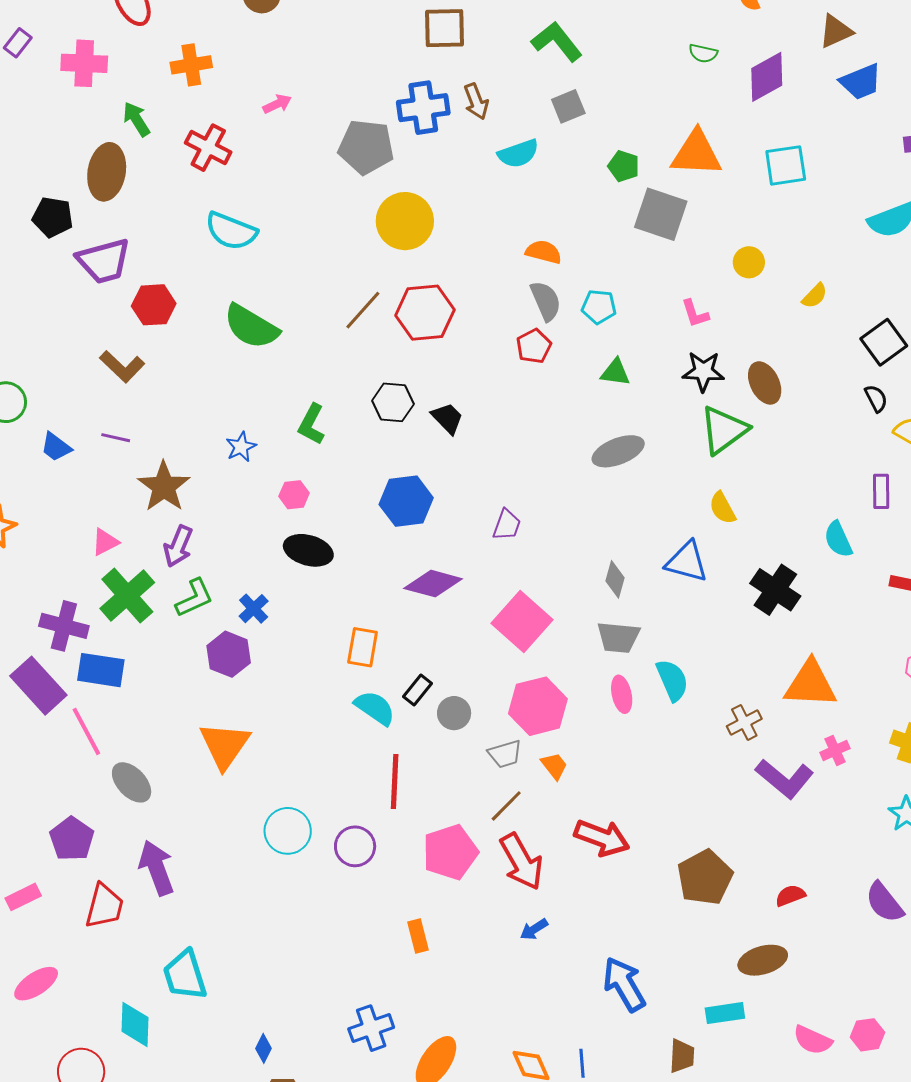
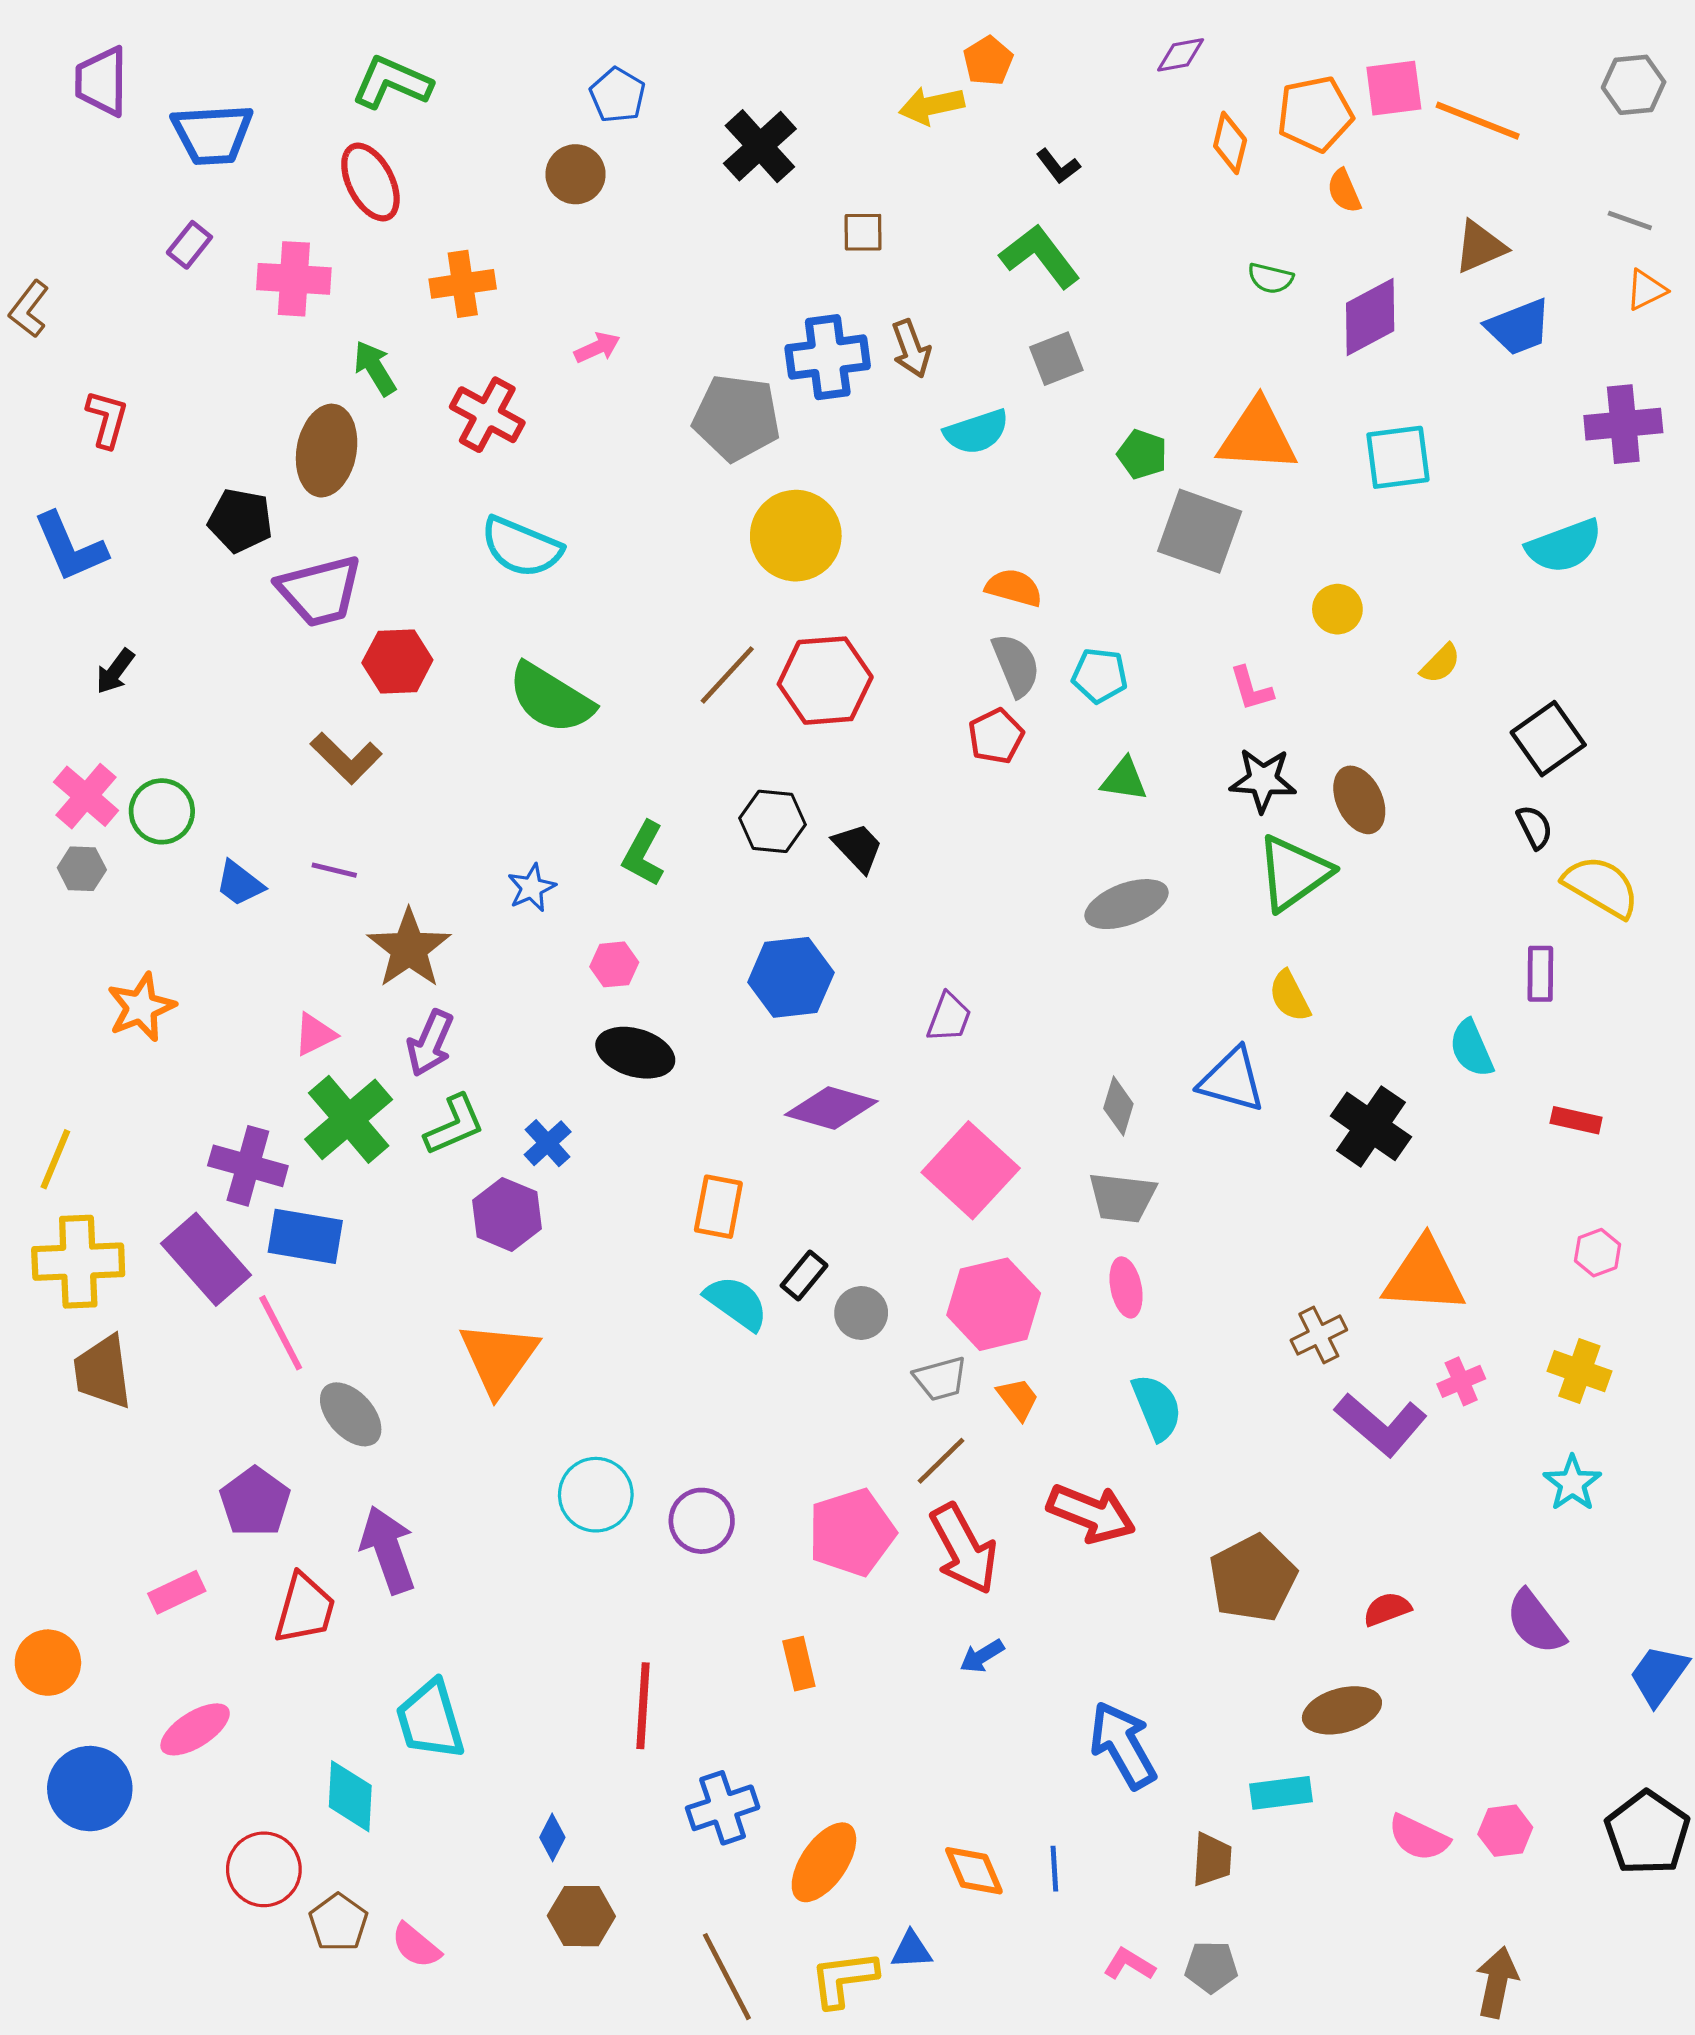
brown square: (444, 28) -> (863, 232), size x0.6
cyan semicircle: (672, 680) -> (1157, 1407), moved
red line: (395, 781) -> (643, 1706), moved

